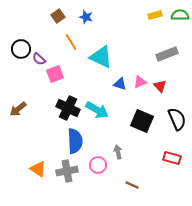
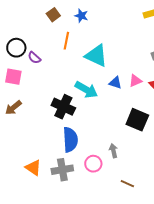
orange line: (71, 42) -> (66, 41), turned 42
pink square: (55, 74) -> (13, 77), moved, turned 30
cyan arrow: (97, 110) -> (86, 90), moved

